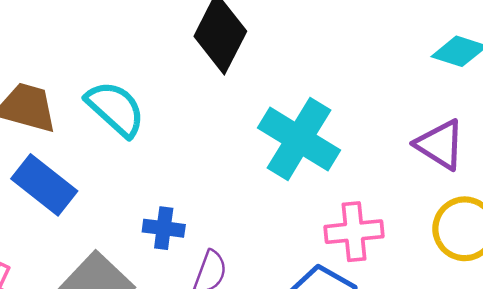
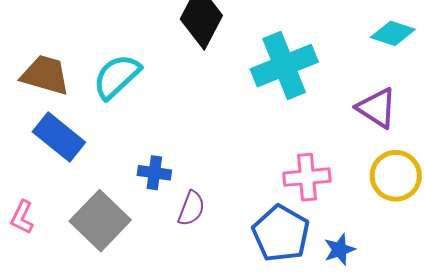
cyan semicircle: (115, 109) -> (117, 77), turned -86
cyan cross: (299, 139) -> (284, 66), moved, turned 36

